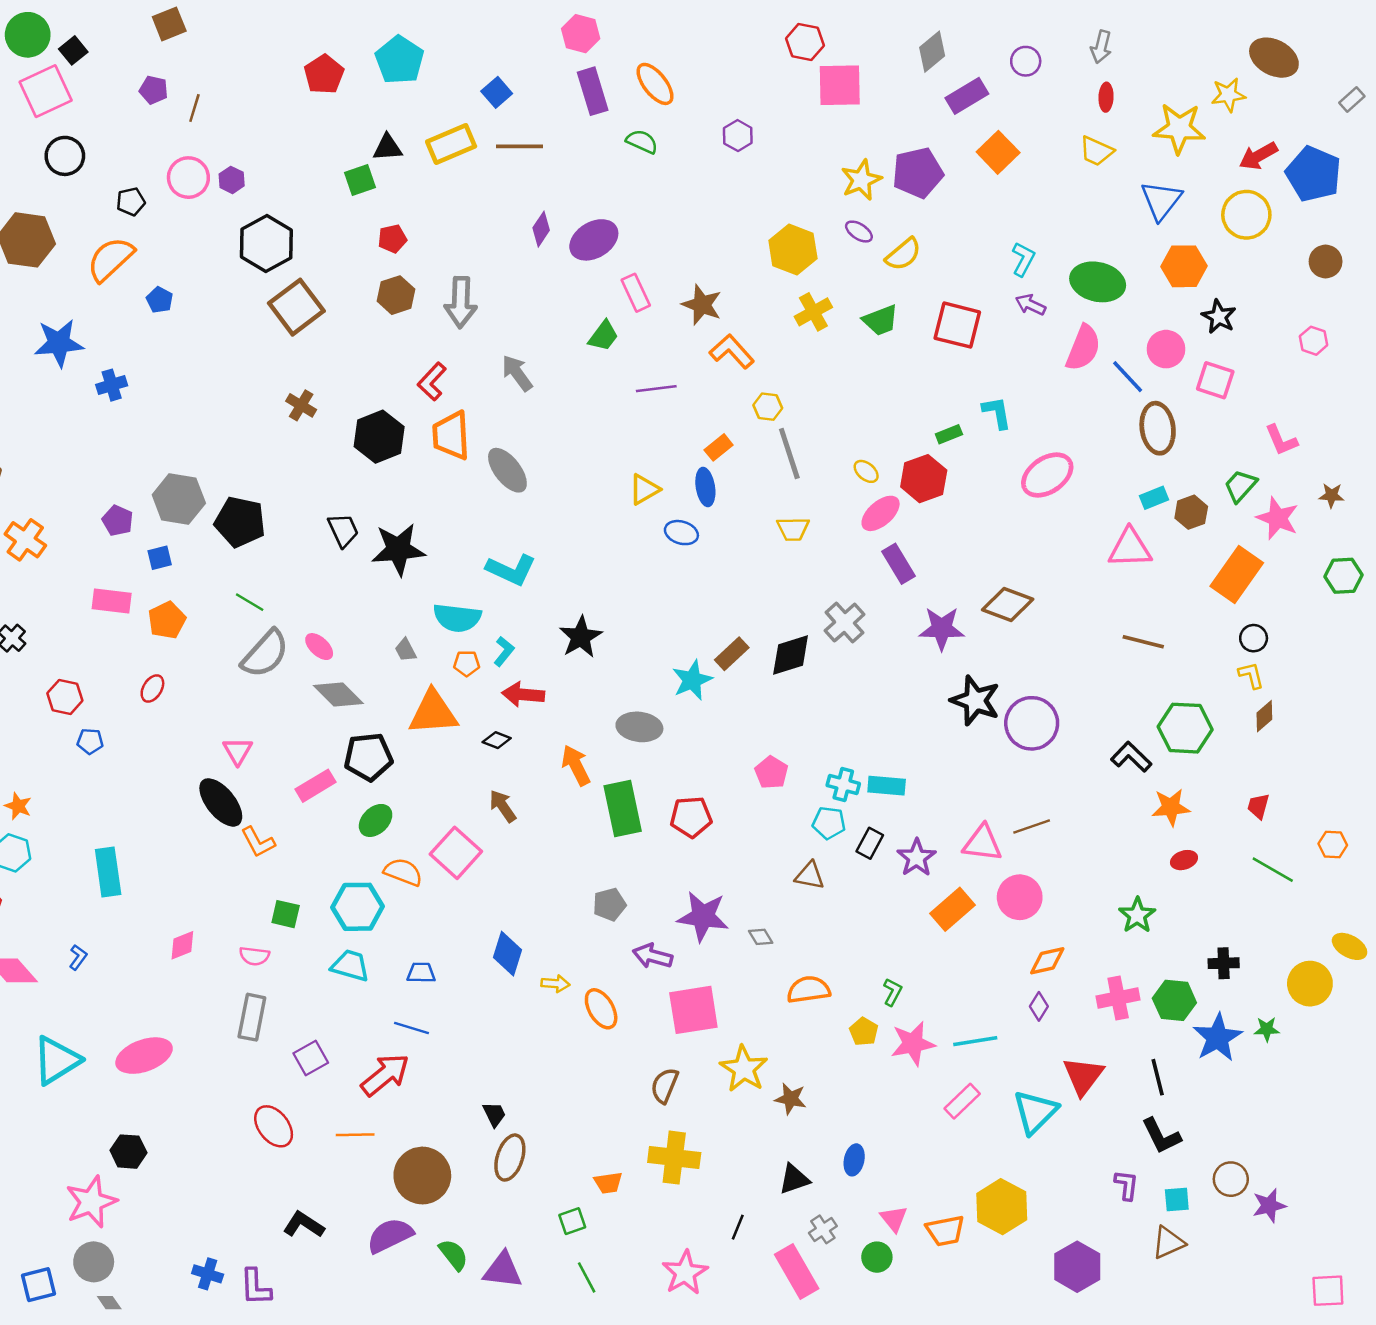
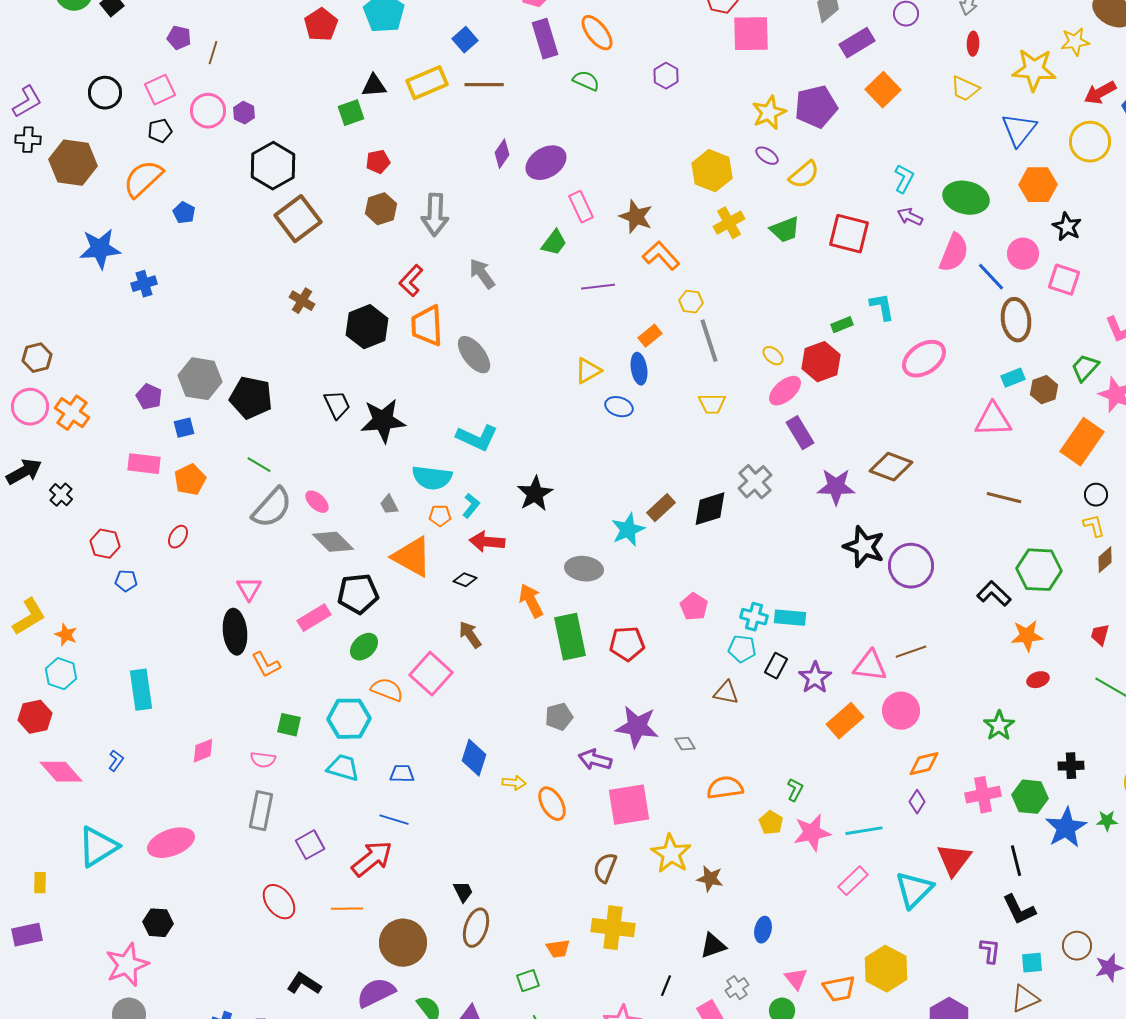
pink square: (46, 91) -> (160, 90), moved, size x0.7
orange triangle: (433, 713) -> (412, 557), turned 33
black ellipse: (221, 802) -> (235, 632), turned 33

